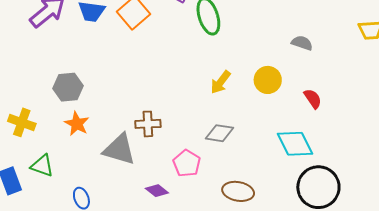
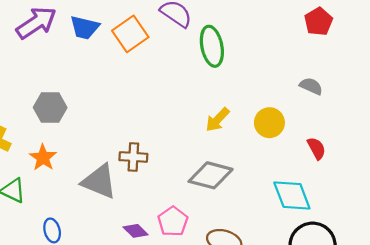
orange star: (77, 124) -> (43, 158), moved
gray diamond: (219, 133) -> (211, 175), size x1.4
pink pentagon: (187, 163) -> (173, 221), moved

